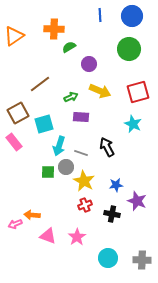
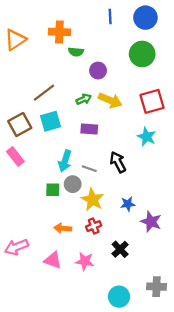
green semicircle: (69, 47) -> (76, 52), turned -144
green arrow: (71, 97) -> (84, 99), moved
cyan square: (44, 124) -> (51, 121), moved
black cross: (112, 214) -> (120, 249), moved, turned 35
orange arrow: (32, 215) -> (63, 228), moved
pink arrow: (15, 224) -> (16, 247), size x1.5
pink star: (77, 237) -> (85, 261), turned -30
cyan circle: (108, 258) -> (119, 297), moved

